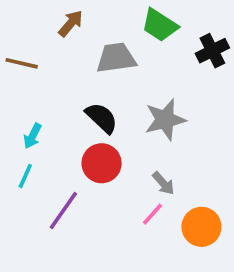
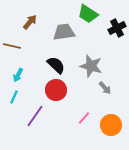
brown arrow: (71, 23) -> (30, 22), moved
brown line: (22, 63) -> (12, 46), moved
gray star: (165, 120) -> (91, 66), turned 30
gray arrow: (163, 183) -> (105, 88), moved

